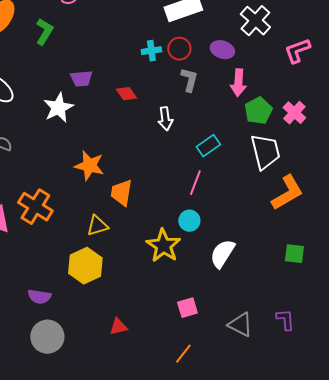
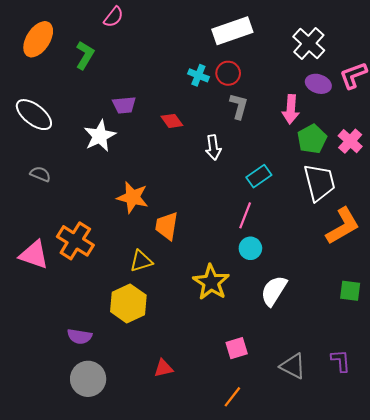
purple ellipse: (222, 50) -> (318, 84), moved
cyan cross: (151, 51) -> (198, 75), turned 30
cyan circle: (189, 221) -> (250, 248), moved

